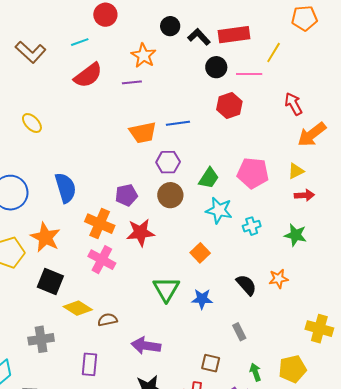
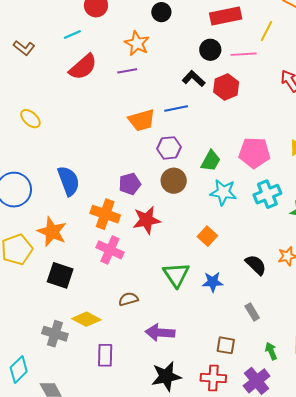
black L-shape: (199, 37) -> (194, 79), moved
brown L-shape: (31, 52) -> (24, 48), size x0.7
cyan cross: (252, 226) -> (267, 194), moved, size x1.5
yellow diamond: (78, 308) -> (86, 319), moved
brown semicircle: (108, 320) -> (128, 299), moved
gray cross: (41, 339) -> (55, 334), turned 30

